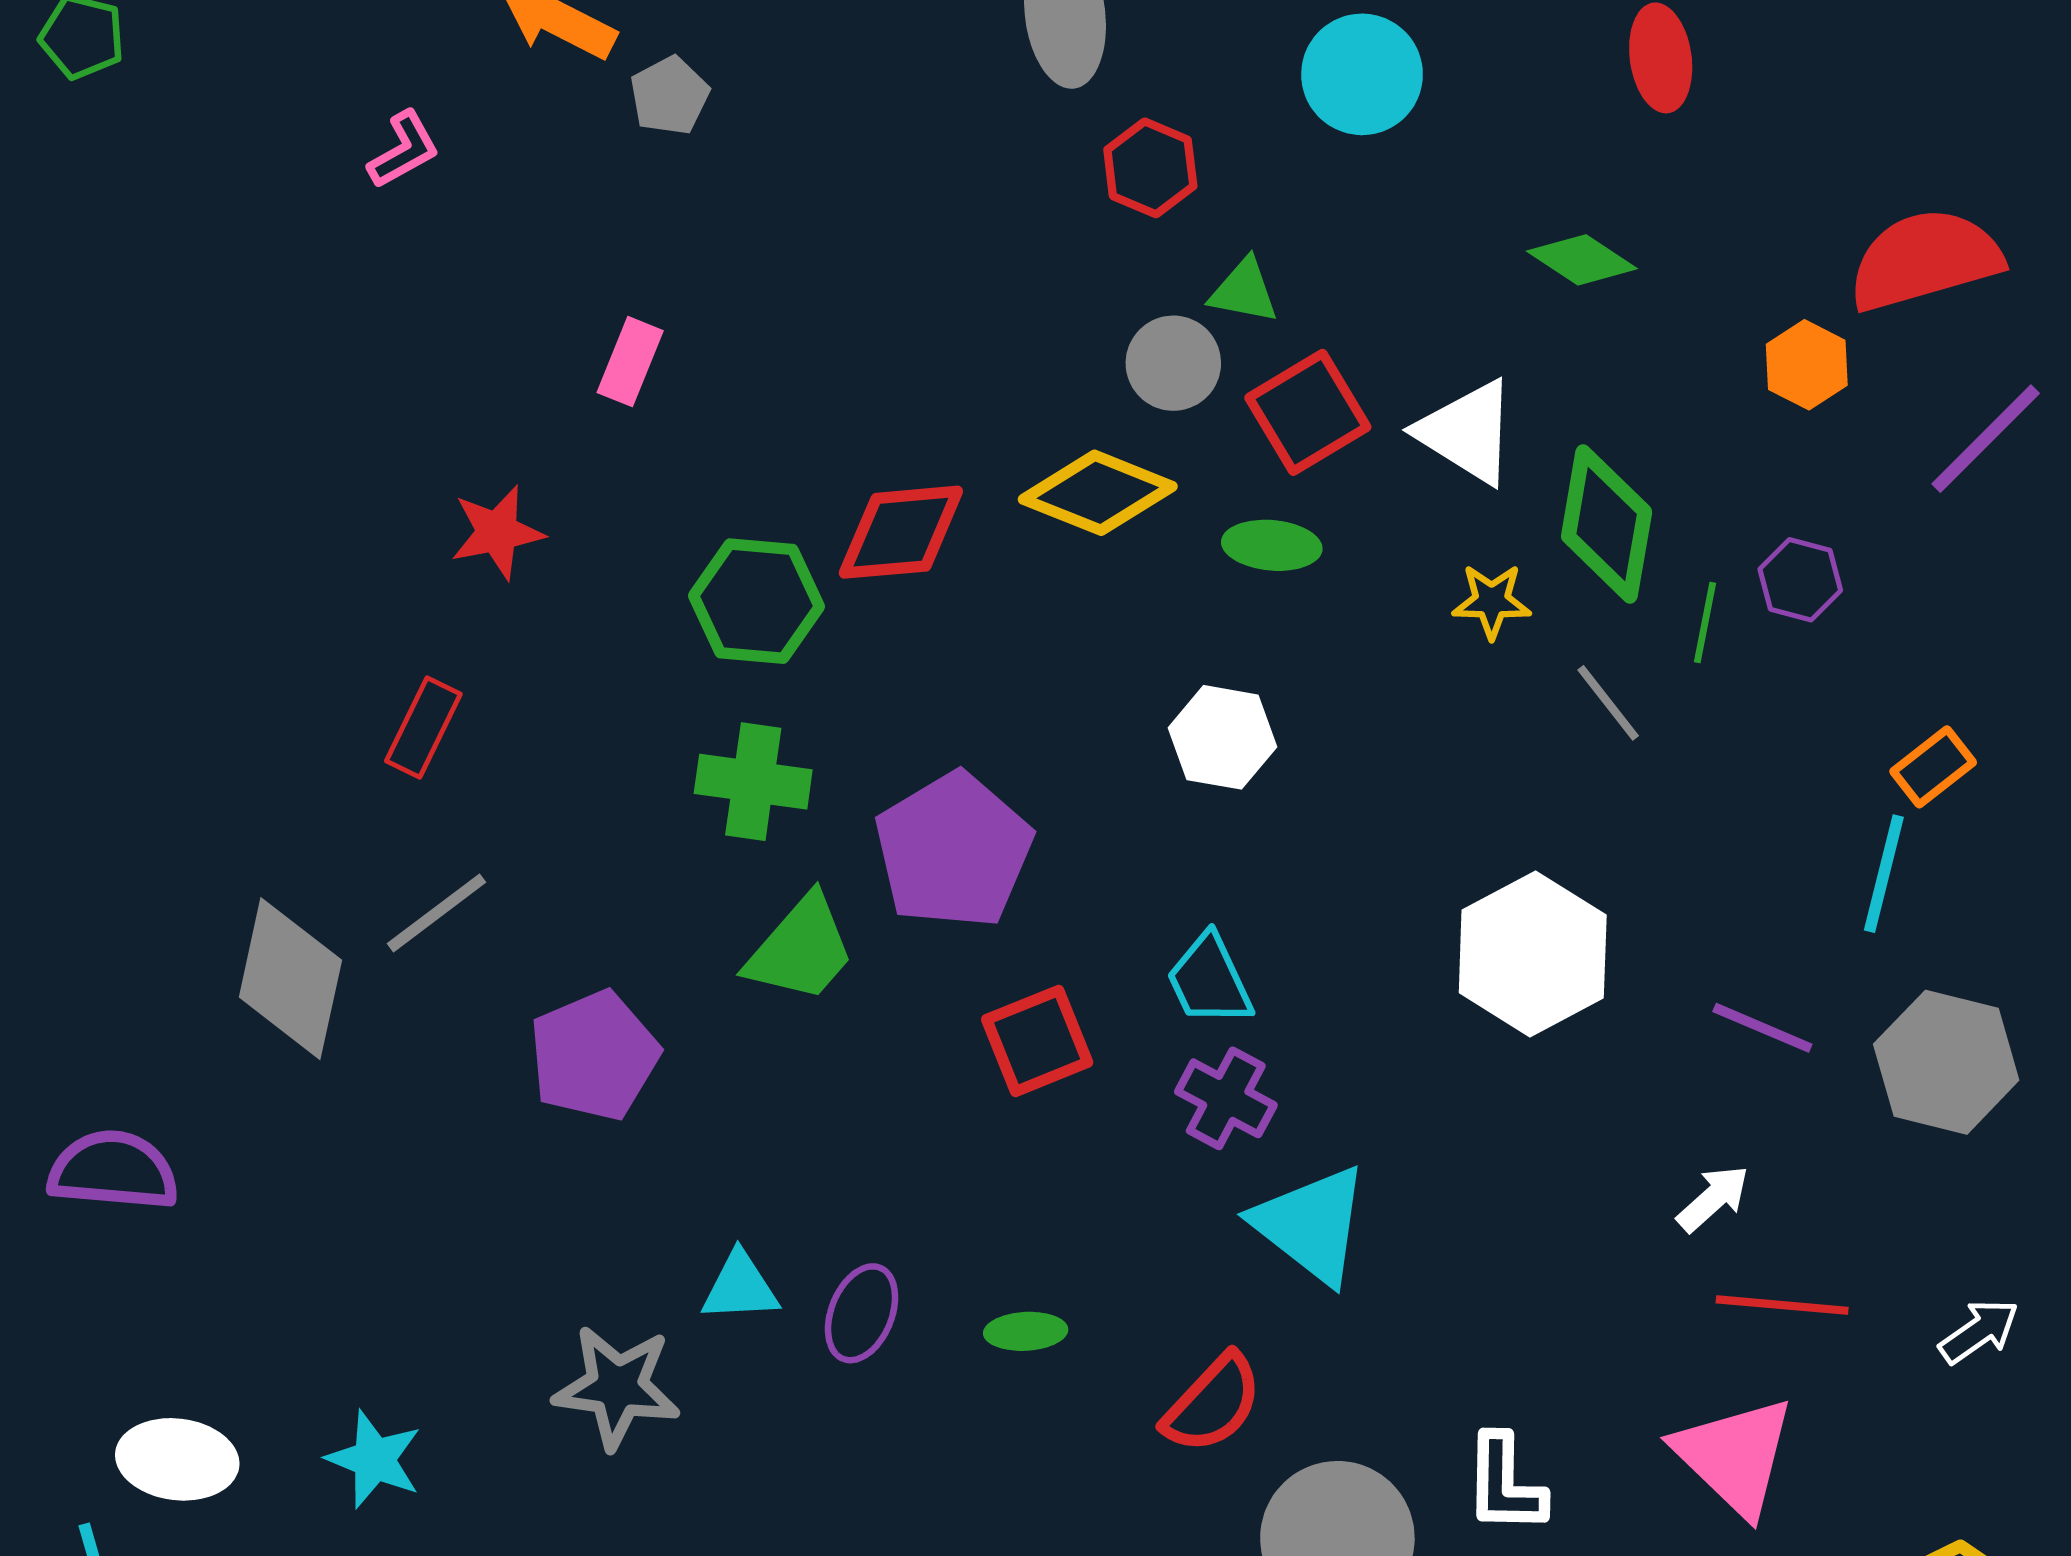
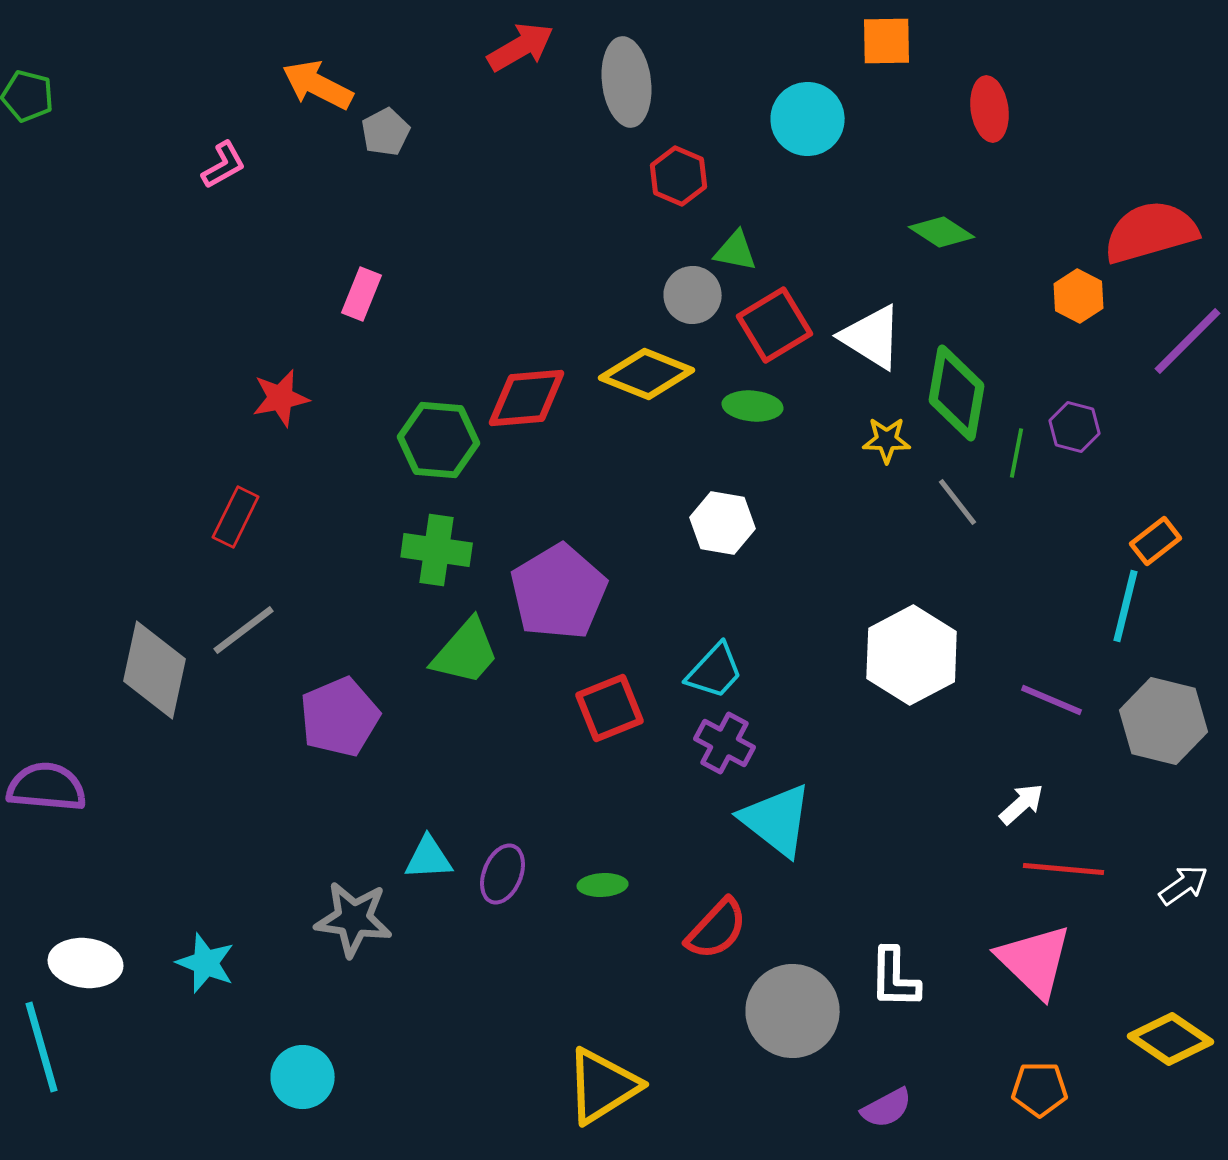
cyan trapezoid: (1209, 980) -> (715, 671), turned -112

